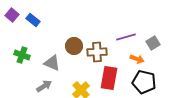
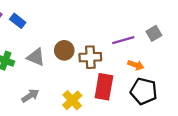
gray square: (153, 43) -> (154, 33), moved
gray triangle: (52, 63) -> (36, 57), moved

